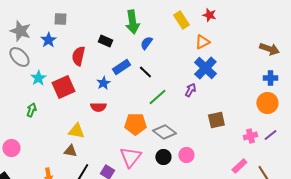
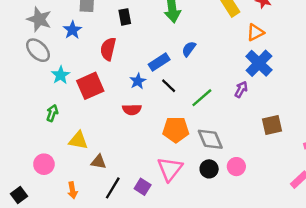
black rectangle: (105, 41) -> (125, 17), moved, turned 56
blue semicircle: (146, 43) -> (189, 49), moved
black line: (145, 72) -> (169, 86), moved
yellow triangle: (76, 131) -> (78, 140), moved
gray diamond: (164, 132) -> (210, 139), turned 30
pink circle: (11, 148) -> (44, 164), moved

